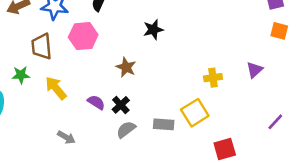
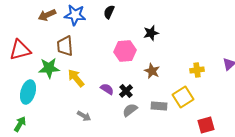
pink hexagon: (83, 36) -> (125, 51), moved
brown star: (126, 67) -> (152, 71), moved
green star: (21, 75) -> (49, 68), size x1.5

